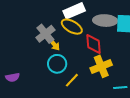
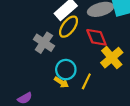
yellow ellipse: (72, 27) -> (69, 27), turned -65
yellow arrow: (54, 44) -> (61, 82), moved

